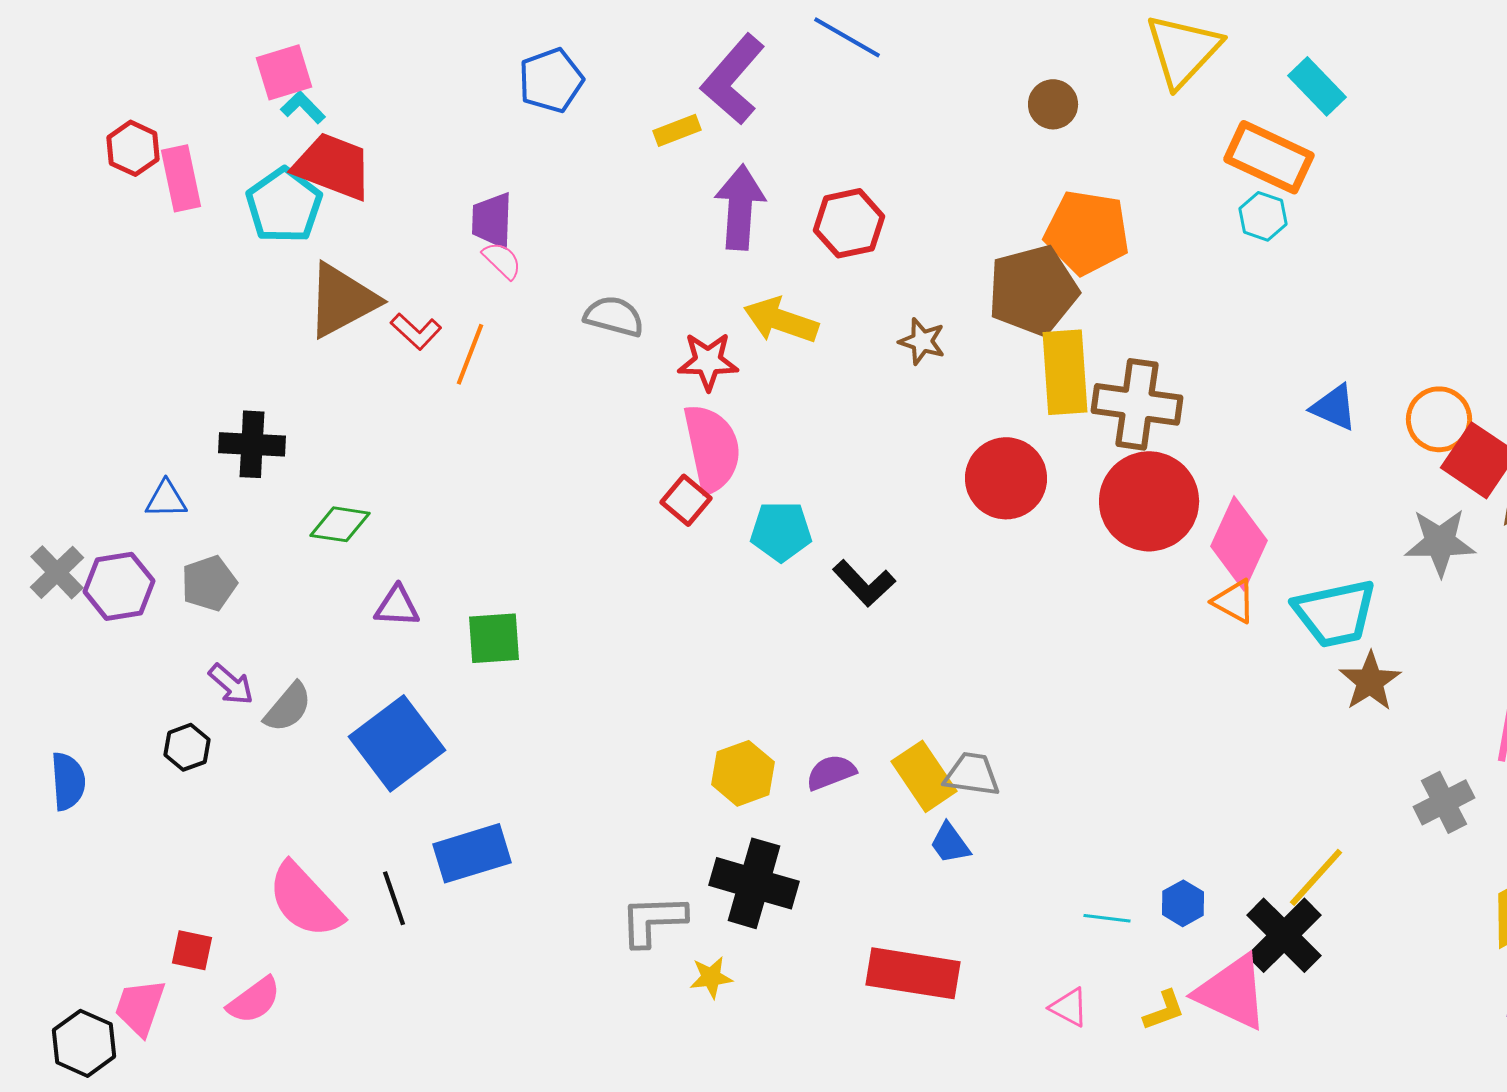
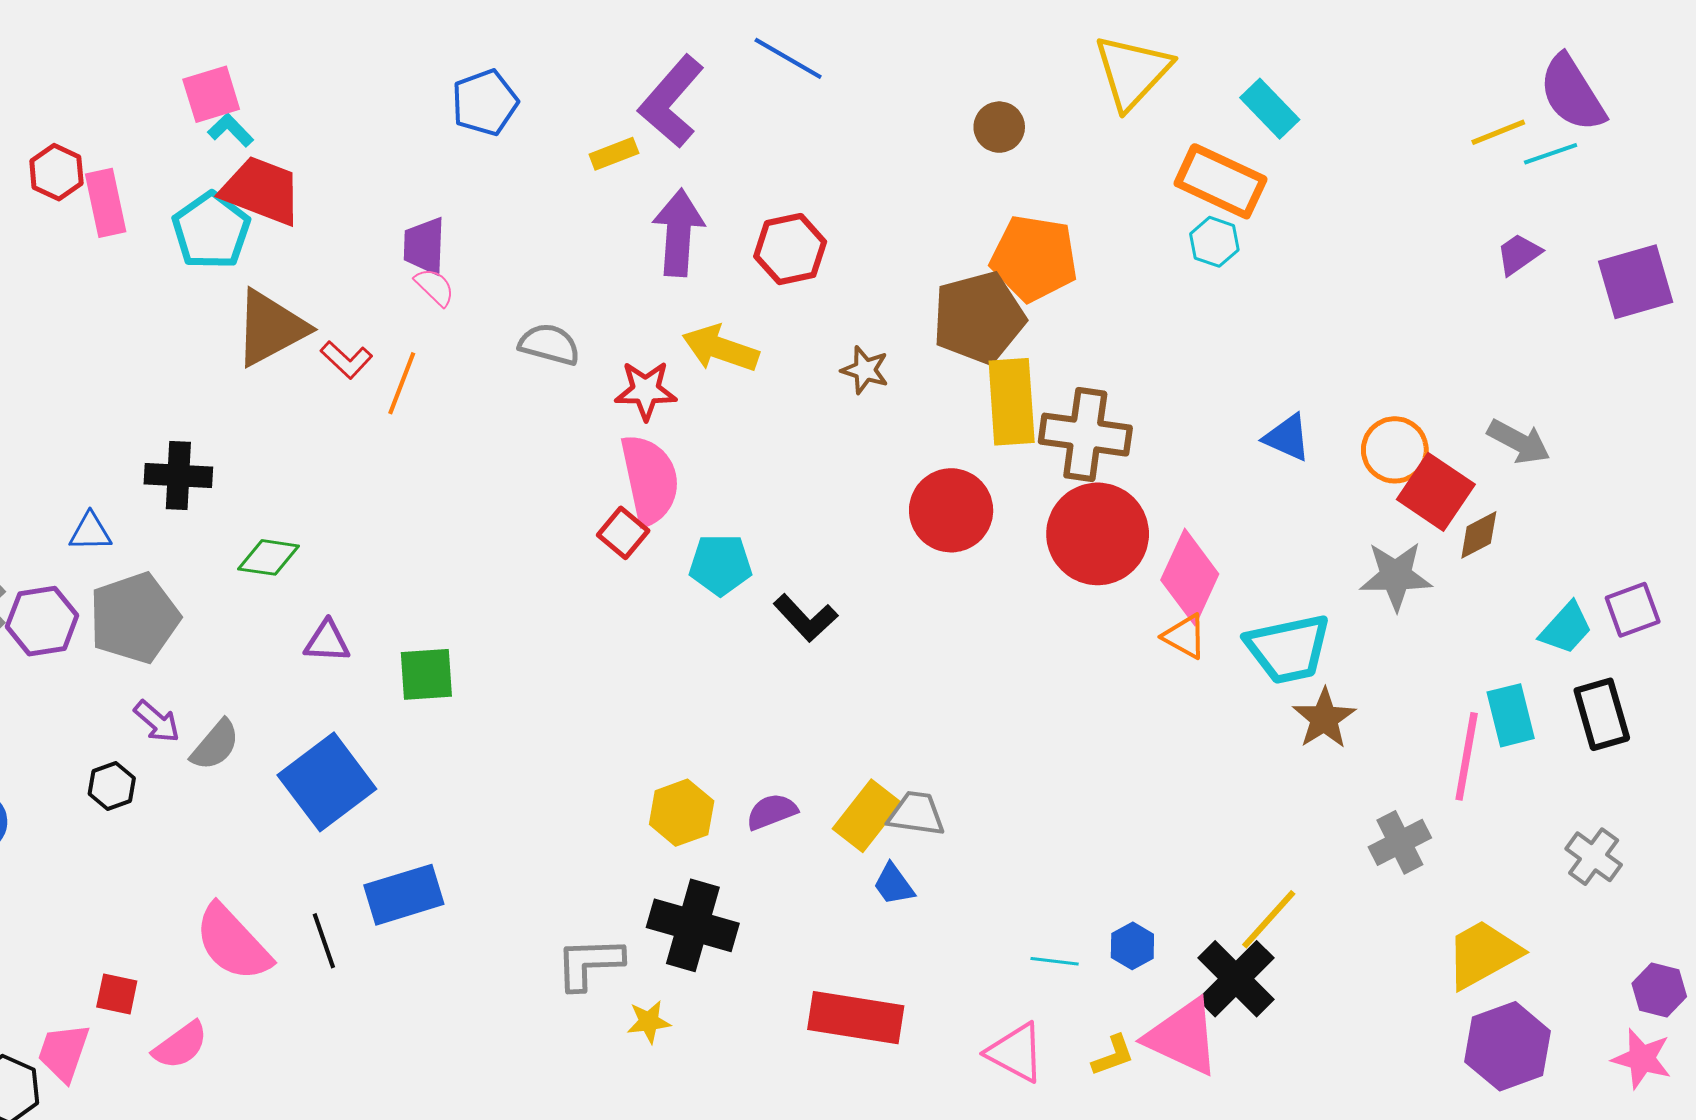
gray pentagon: (209, 583) -> (134, 618), size x1.6
yellow rectangle: (924, 776) -> (867, 816), turned 72
pink triangle: (1069, 1007) -> (1016, 1052), size x1.5

